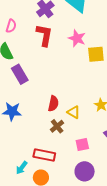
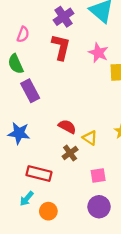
red semicircle: (53, 104) -> (67, 127), turned -77
red rectangle: (44, 155) -> (39, 174), moved

